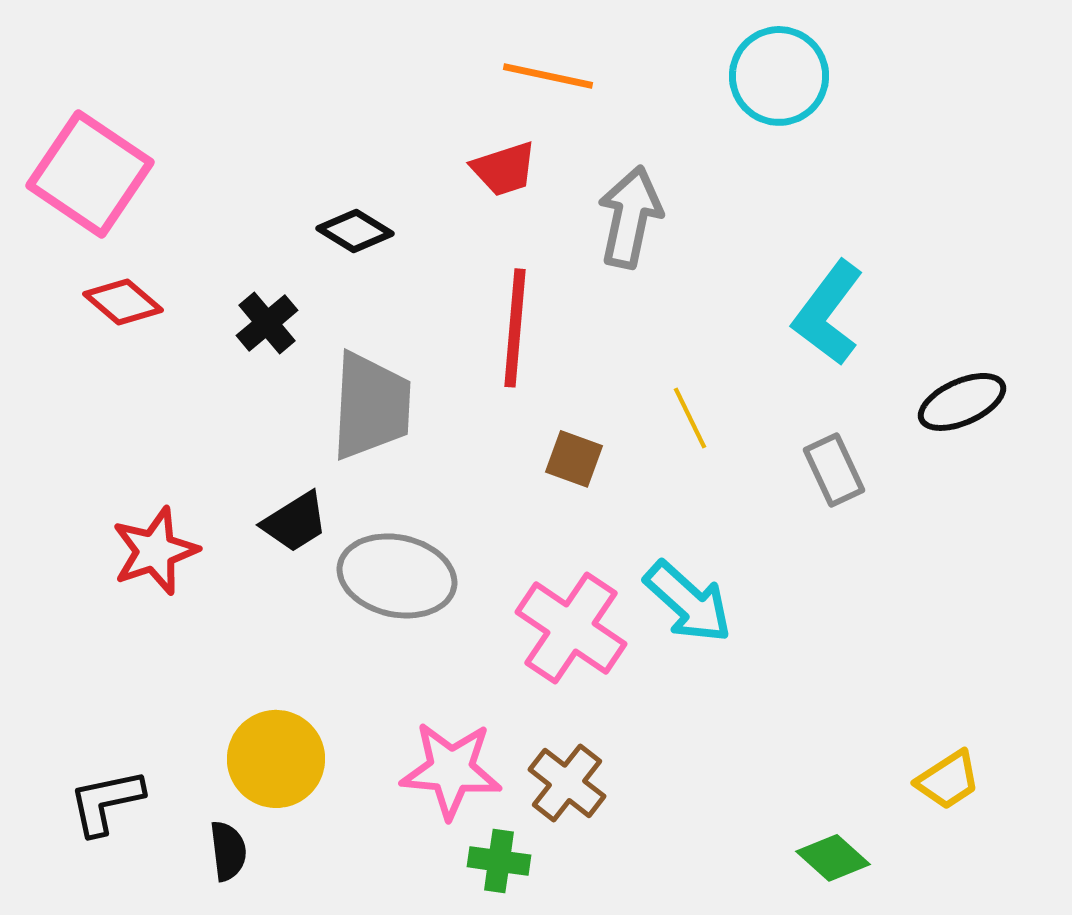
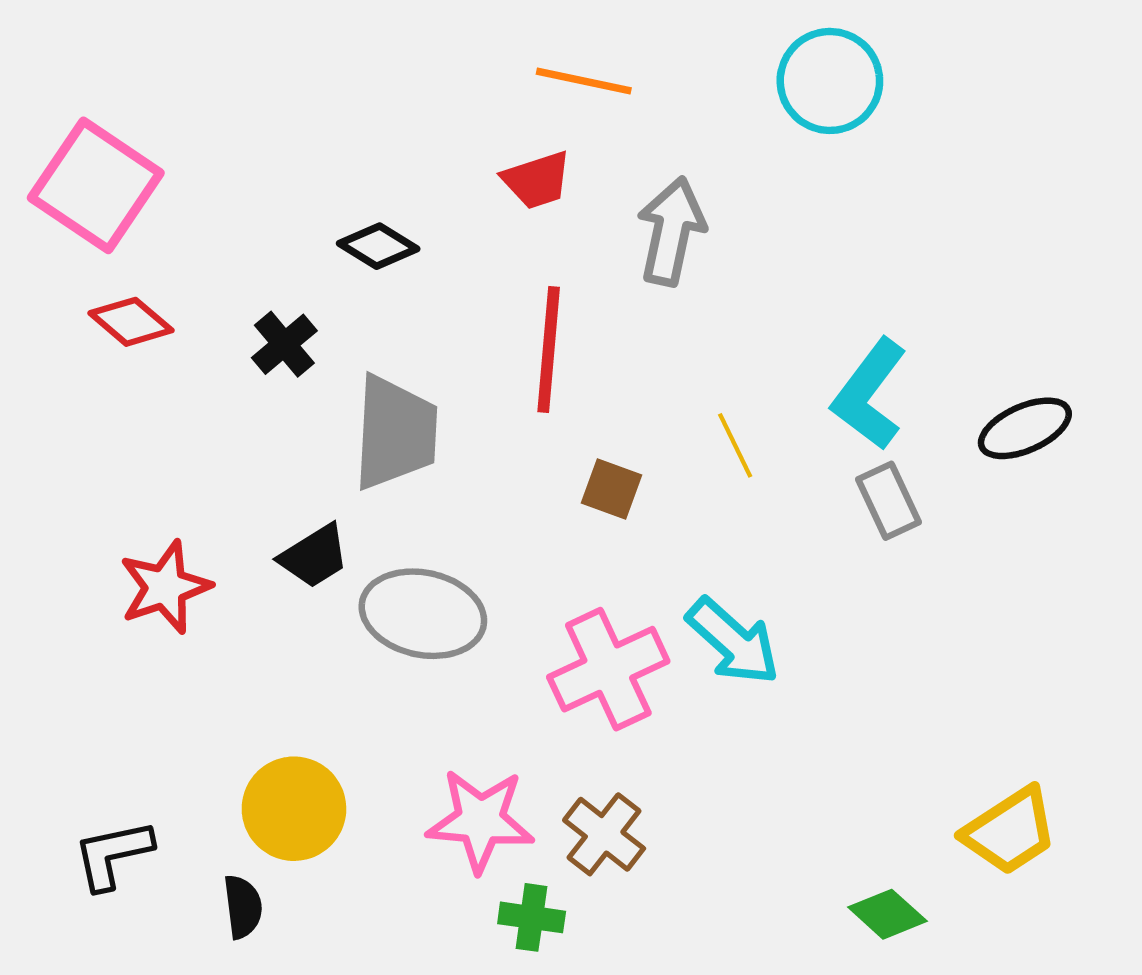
cyan L-shape: (828, 313) -> (869, 394), moved
pink cross: (571, 628) -> (608, 669), turned 31
yellow trapezoid: (948, 780) -> (1010, 831), size x1.4

